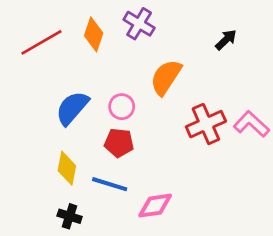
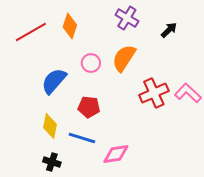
purple cross: (139, 24) -> (127, 18), moved
pink circle: (122, 107) -> (91, 63), moved

